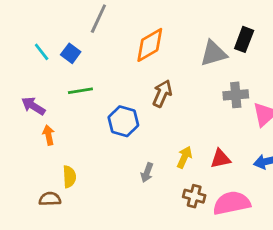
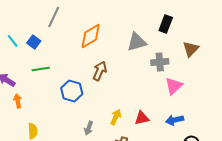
black rectangle: (244, 39) -> (166, 24), moved
gray cross: (236, 95) -> (160, 62), moved

